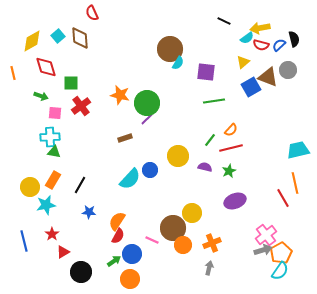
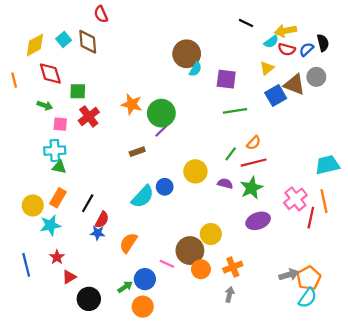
green star: (229, 171) -> (251, 188), size x1.5
red line: (283, 198) -> (311, 218), turned 42
pink cross: (266, 235) -> (295, 199), moved
red semicircle: (118, 236) -> (102, 220), moved

